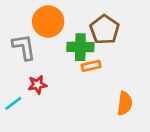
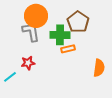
gray L-shape: (24, 47) -> (31, 32), moved
orange semicircle: (125, 103) -> (99, 68), moved

